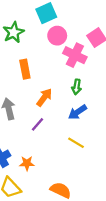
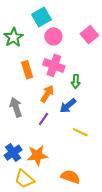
pink cross: (75, 55) -> (54, 65), moved
blue arrow: (78, 112) -> (68, 106), moved
orange star: (27, 163) -> (37, 155), size x1.5

